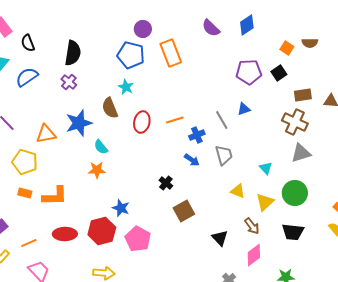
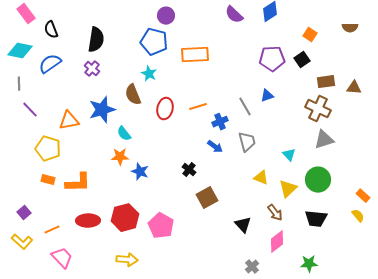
brown semicircle: (310, 43) -> (350, 28), moved
orange rectangle: (171, 53) -> (195, 55), moved, turned -72
blue star: (121, 208) -> (140, 172), moved

